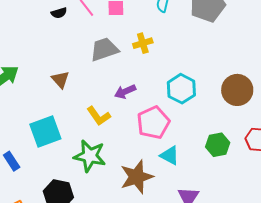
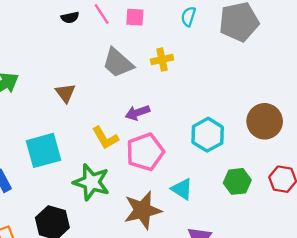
gray trapezoid: (104, 49) -> (118, 63), turned -124
cyan hexagon: (181, 89) -> (208, 135), moved
pink pentagon: (153, 123) -> (145, 152), moved

